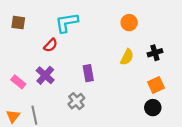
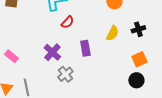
red semicircle: (51, 45) -> (67, 22), moved
purple rectangle: (88, 73) -> (85, 48), moved
purple cross: (45, 75) -> (52, 52), moved

